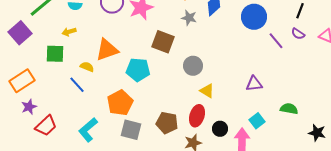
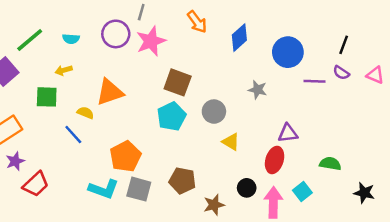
gray star: (189, 18) -> (258, 90), moved
purple line: (276, 41) -> (315, 81), turned -48
cyan pentagon: (138, 70) -> (172, 116), moved, turned -30
red ellipse: (197, 116) -> (275, 160), moved
cyan square: (257, 121) -> (302, 192), moved
cyan L-shape: (88, 130) -> (104, 189), moved, turned -120

